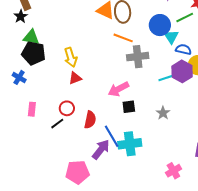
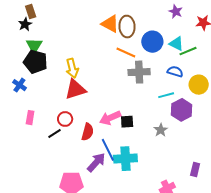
green line: (185, 17) -> (188, 51), moved
blue circle: (160, 25) -> (152, 42), moved
green triangle: (31, 37) -> (34, 46), turned 48
cyan triangle: (171, 37) -> (176, 44), moved, turned -35
blue semicircle: (183, 49) -> (175, 72), moved
purple hexagon: (182, 71) -> (182, 110), moved
red triangle: (75, 78) -> (75, 89), size x1.6
pink arrow: (118, 89) -> (110, 118), moved

